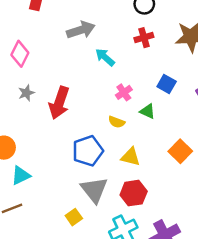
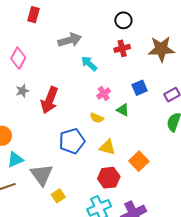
blue square: (167, 84) -> (140, 88), turned 35
orange square: (180, 151) -> (139, 161), moved
gray triangle: (94, 190) -> (42, 175), moved

